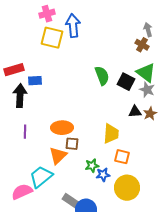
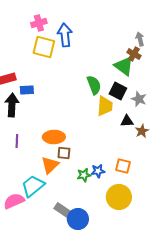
green triangle: (146, 73) -> (124, 66), moved
brown star: (150, 114) -> (142, 131), moved
yellow trapezoid: (111, 134) -> (105, 106), moved
orange square: (122, 157) -> (123, 166), moved
blue star: (103, 175) -> (98, 171), moved

